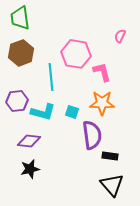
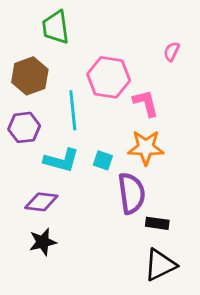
green trapezoid: (20, 18) -> (56, 27), moved
purple hexagon: (17, 101) -> (24, 127), moved
black triangle: (112, 185) -> (160, 265), turned 45

